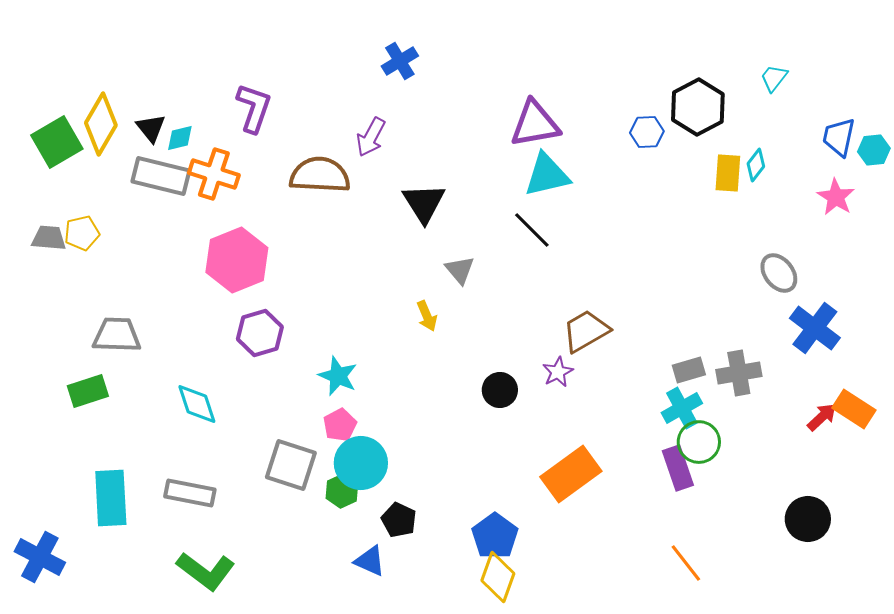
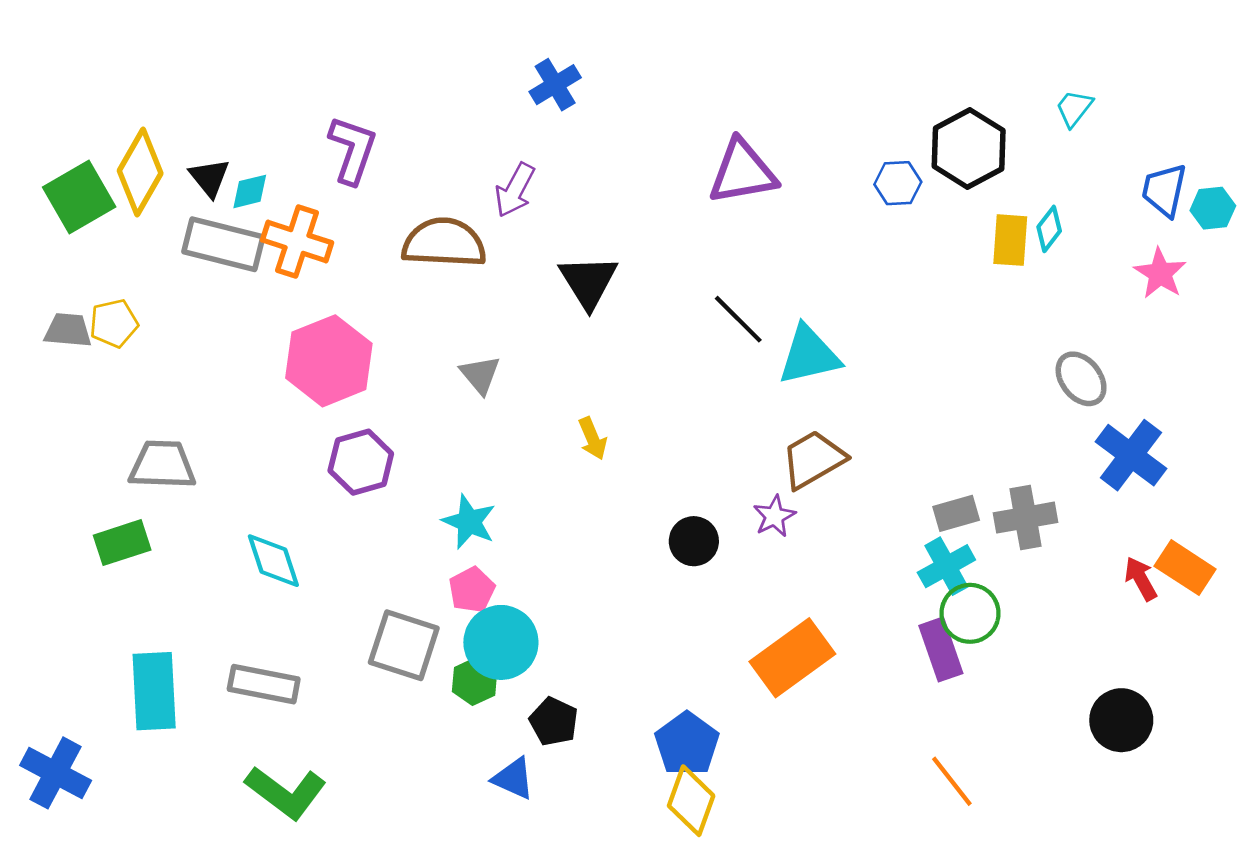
cyan triangle: (547, 175) -> (809, 355), moved
gray triangle: (460, 270) -> (480, 375), moved
red arrow: (822, 417) -> (1141, 579), turned -76

